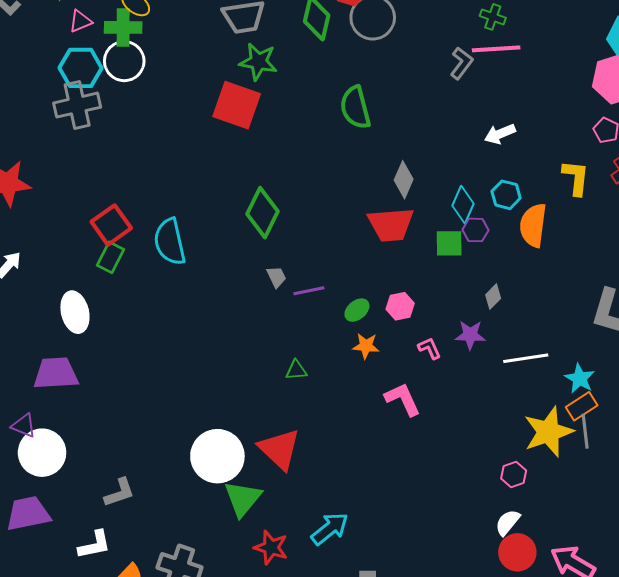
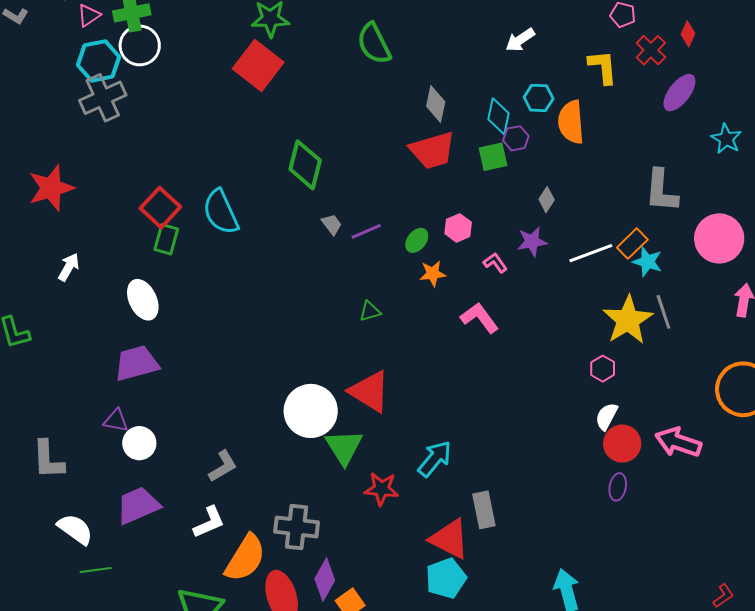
red square: (237, 105) -> (258, 65), turned 30
orange rectangle: (582, 406) -> (632, 244), moved
white circle: (42, 453) -> (139, 443), size x0.7

